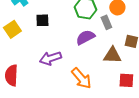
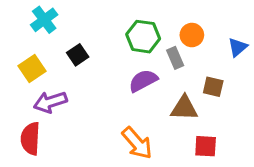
black square: (42, 20) -> (78, 55), turned -32
purple arrow: (50, 58) -> (50, 102), moved

